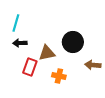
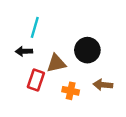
cyan line: (16, 23) -> (35, 27), moved
brown arrow: (93, 65) -> (103, 85), moved

